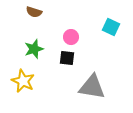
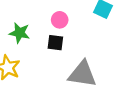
green star: (34, 49) -> (20, 33), turned 30

